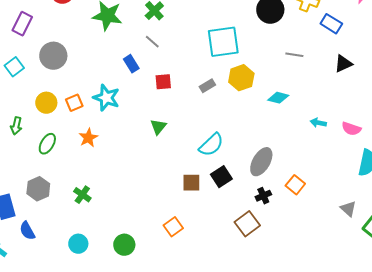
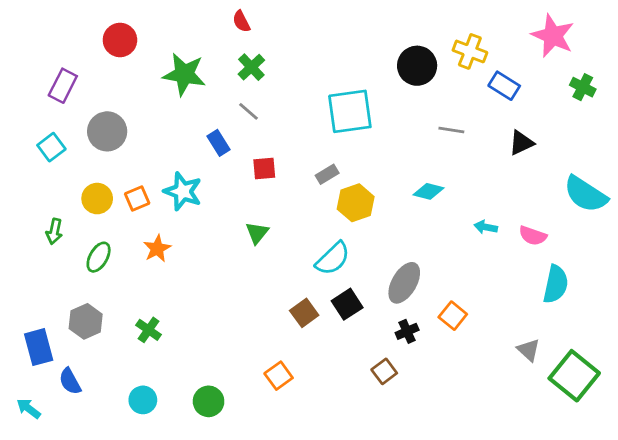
yellow hexagon: (241, 78) -> (356, 203), moved
brown square: (191, 183) -> (304, 313), turned -36
brown square: (247, 224) -> (384, 371), size x0.7

